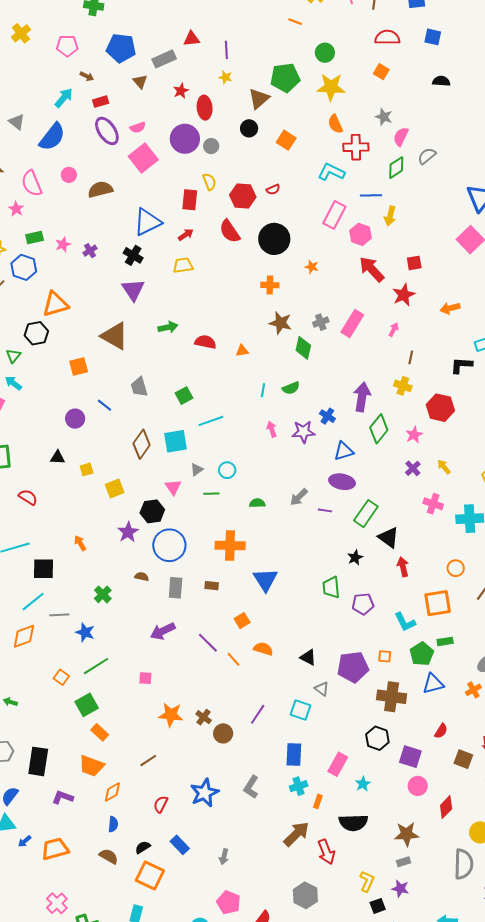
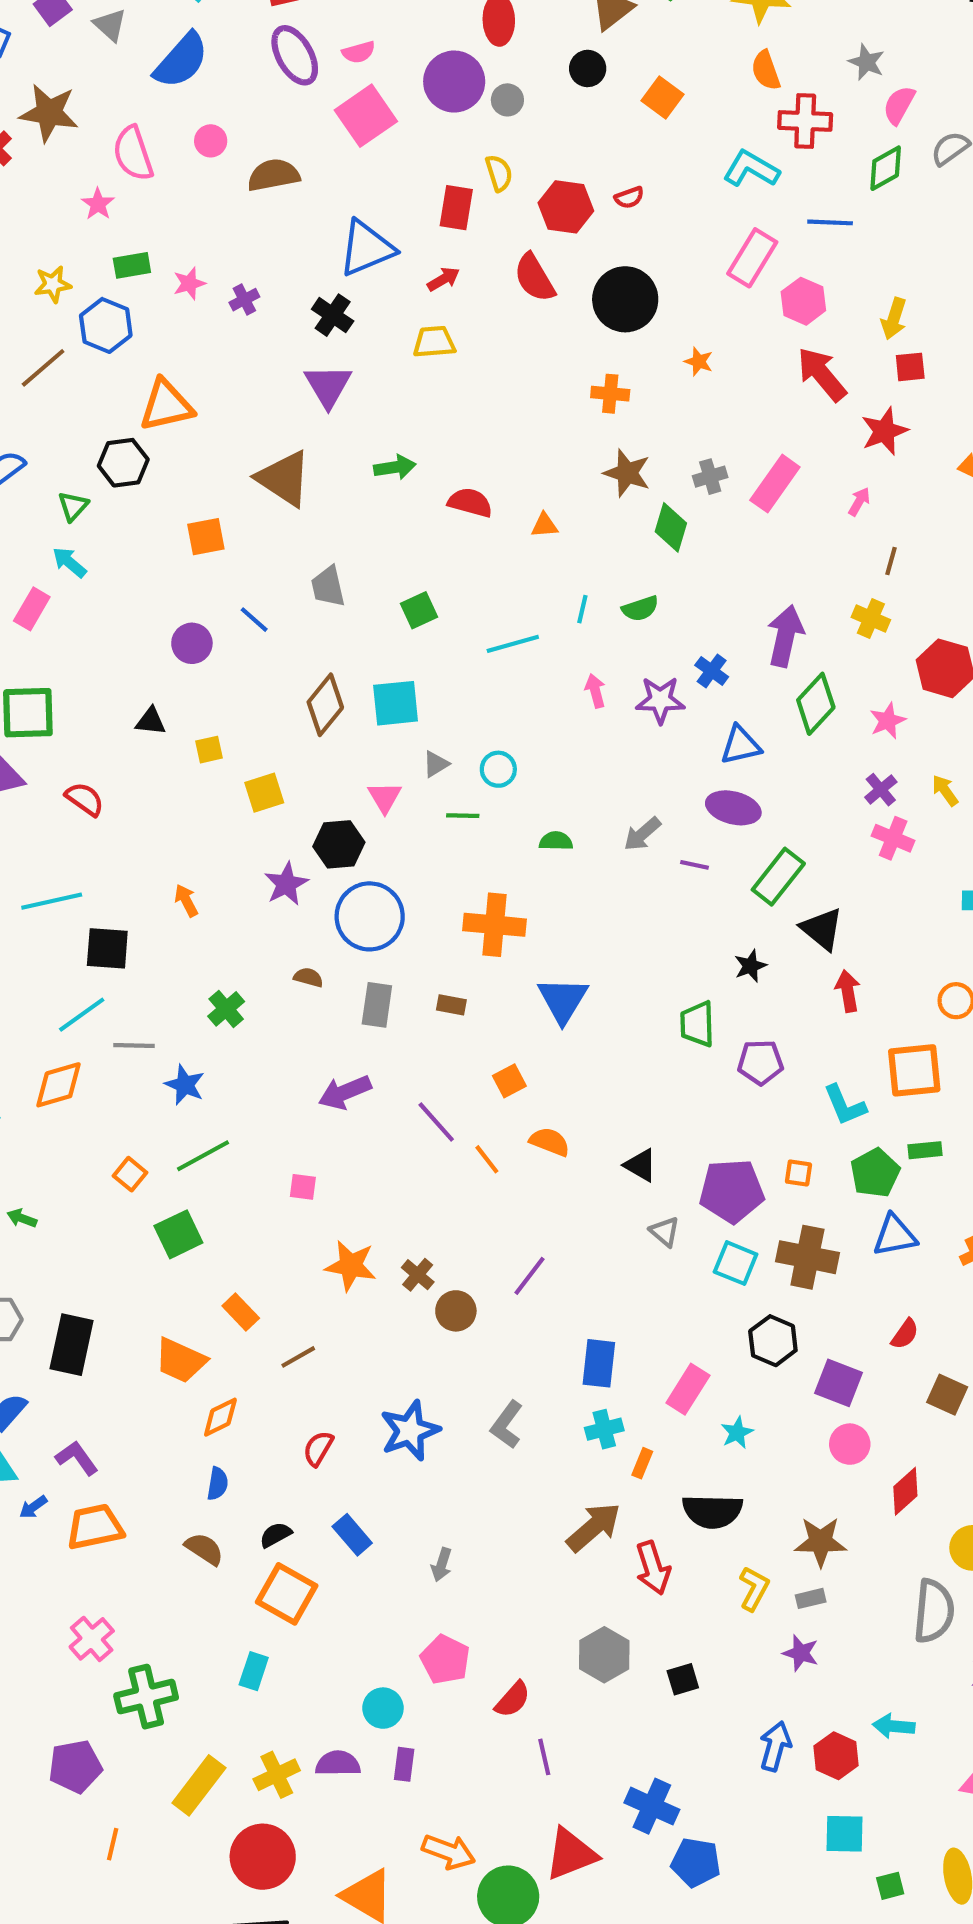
yellow arrow: (390, 216) -> (894, 319), moved
cyan line: (211, 421) -> (513, 644), moved
pink cross: (433, 504) -> (893, 838), moved
cyan square: (301, 710) -> (736, 1263), moved
orange rectangle: (100, 732) -> (241, 1312), moved
purple L-shape: (63, 797) -> (77, 1458), moved, turned 30
yellow L-shape: (367, 881) -> (754, 1589), moved
black square: (378, 906) -> (683, 1679), moved

